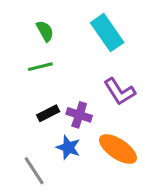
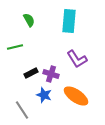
cyan rectangle: (107, 33) -> (69, 21), turned 40
green line: (40, 67) -> (15, 47), moved

